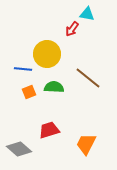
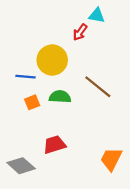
orange trapezoid: (86, 144) -> (111, 159), moved

